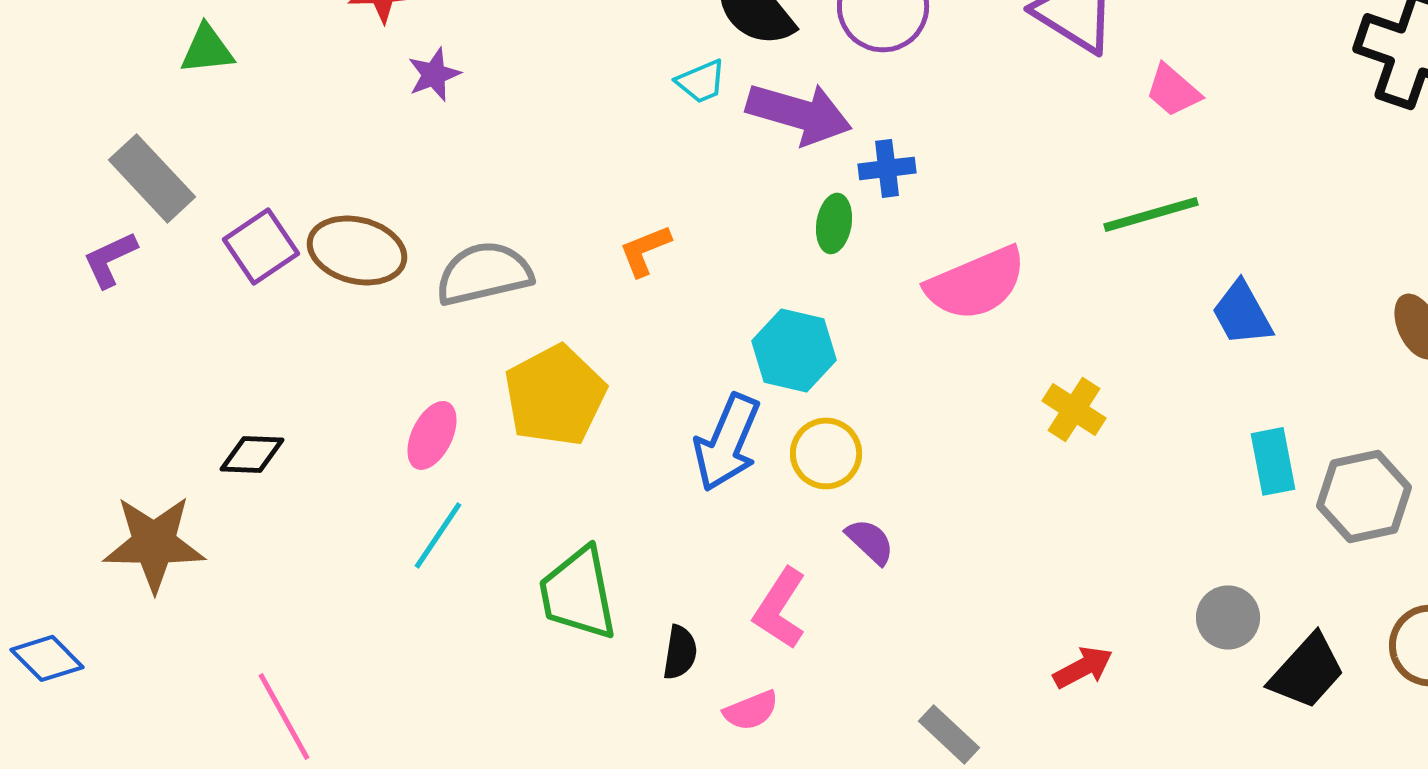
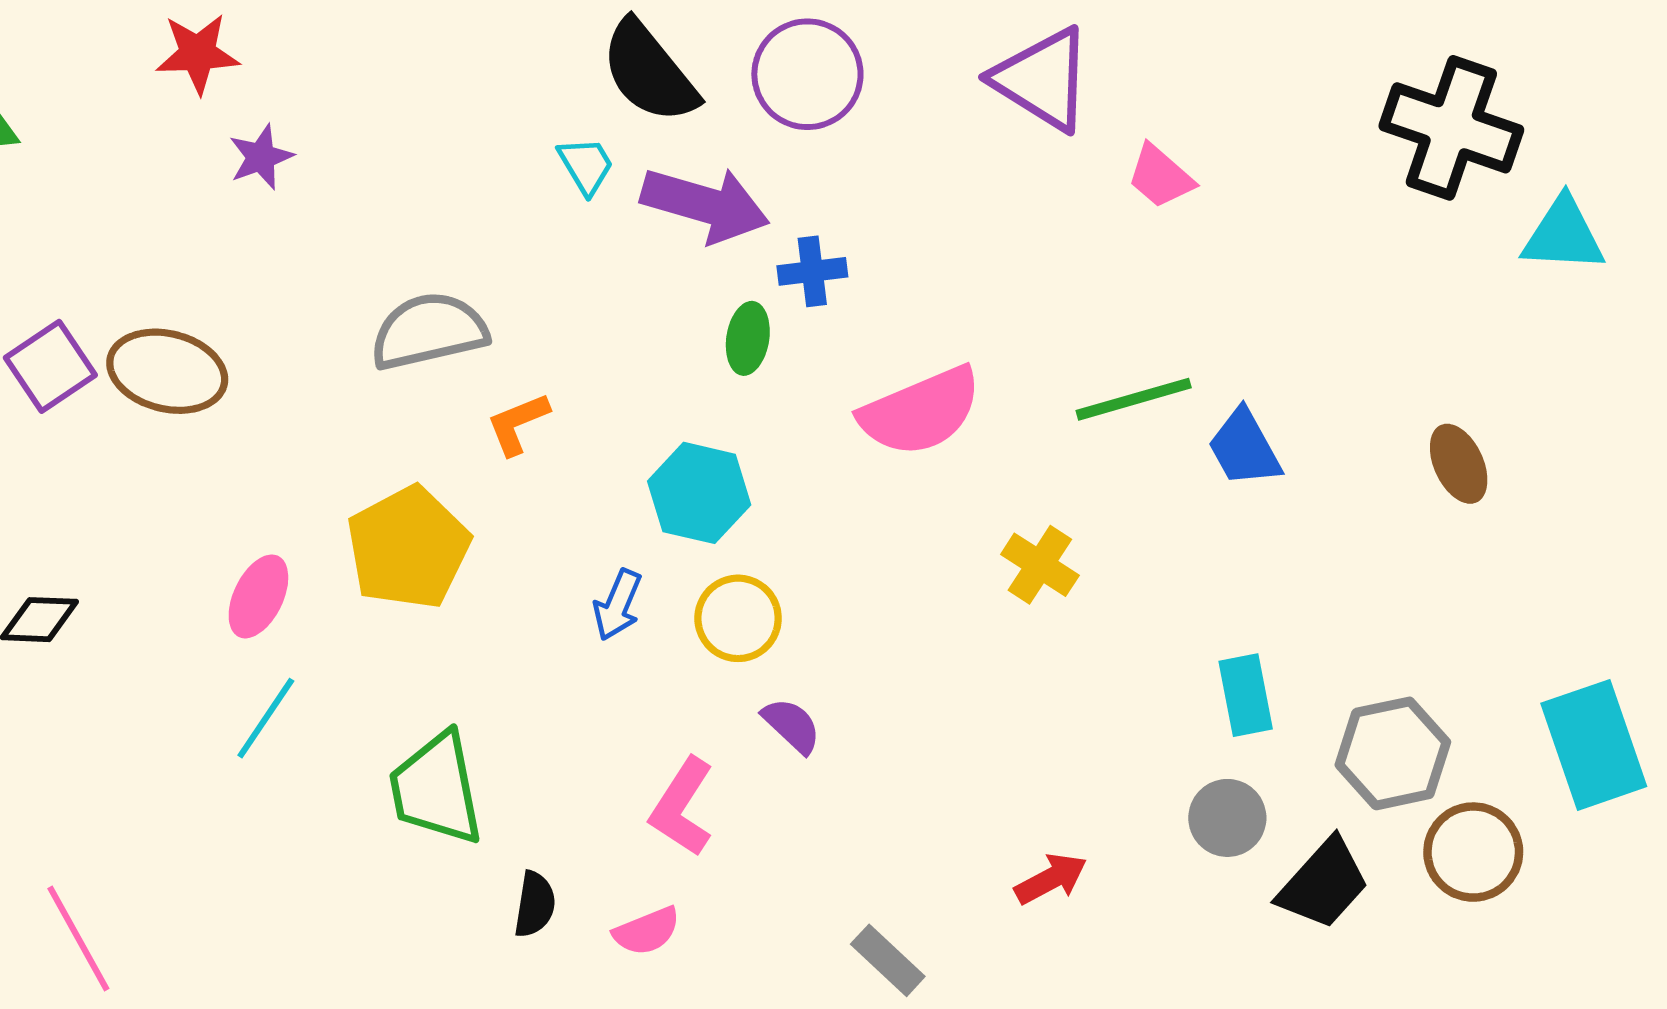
cyan trapezoid: (701, 81) -> (586, 166), turned -98
green line: (1151, 214) -> (1134, 399), moved
orange L-shape: (645, 250) -> (518, 424), moved
gray semicircle: (484, 273) -> (429, 331), moved
blue arrow: (727, 442) -> (618, 605), size x0.6
cyan rectangle: (1273, 461) -> (1246, 695), moved
gray hexagon: (1364, 496) -> (1393, 753), moved
black semicircle: (680, 652) -> (535, 904), moved

